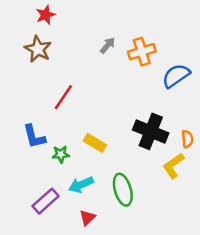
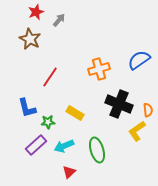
gray arrow: (108, 45) -> (59, 20), moved
orange cross: (142, 52) -> (99, 69), moved
purple rectangle: (46, 201) -> (36, 145), moved

